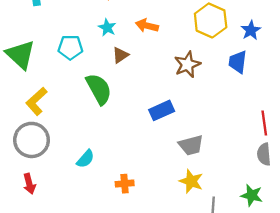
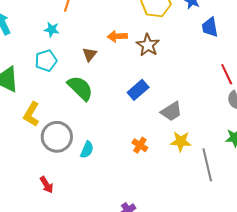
orange arrow: (147, 26) -> (117, 36), moved
cyan star: (107, 28) -> (52, 29), moved
blue trapezoid: (238, 62) -> (210, 27), moved
gray circle: (32, 140) -> (57, 137), moved
orange cross: (125, 184) -> (140, 145), moved, turned -35

